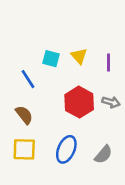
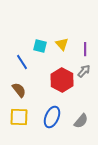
gray arrow: (111, 102) -> (84, 71), moved, turned -64

